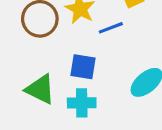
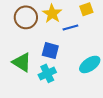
cyan cross: (82, 103) -> (47, 73), turned -30

